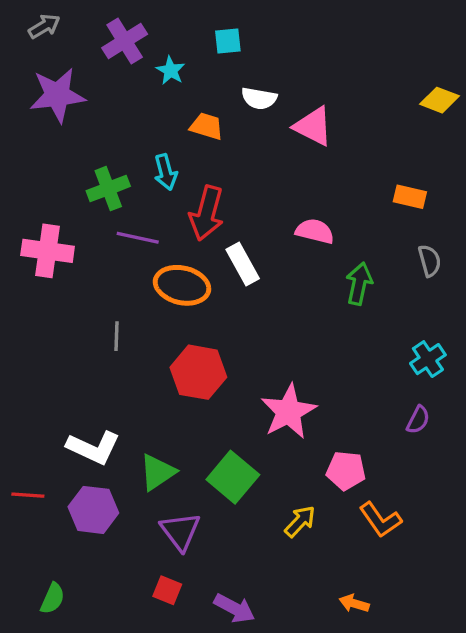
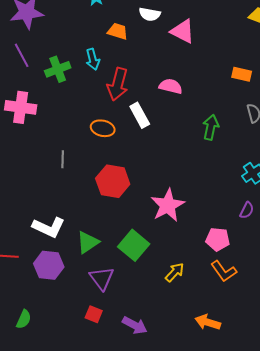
pink semicircle: (315, 231) -> (171, 86), moved
purple line: (138, 238) -> (22, 55), moved, turned 50
orange ellipse: (182, 285) -> (103, 128), size x0.7
pink pentagon: (346, 471) -> (218, 239), moved
orange arrow: (354, 603) -> (208, 322), size x1.4

